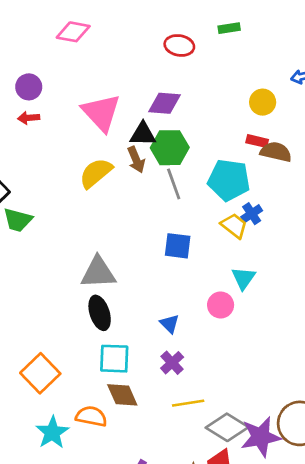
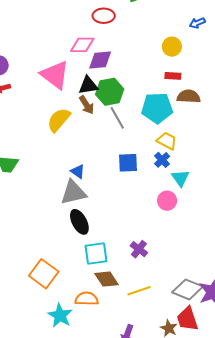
pink diamond: (73, 32) -> (82, 45), moved
brown semicircle: (276, 152) -> (189, 96), moved
blue cross: (252, 214) -> (162, 160), moved
blue triangle: (169, 324) -> (78, 171), moved
yellow line: (188, 403) -> (139, 291), moved

